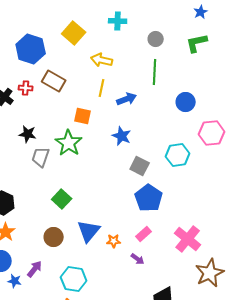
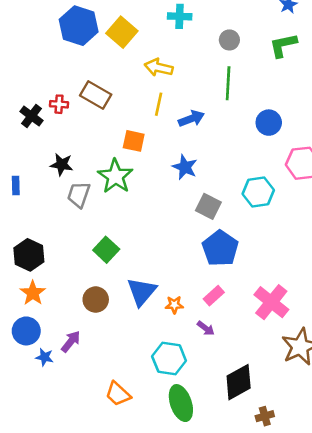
blue hexagon: (31, 49) -> (79, 26), moved
cyan hexagon: (74, 279) -> (169, 358), moved

